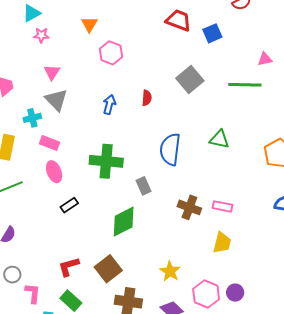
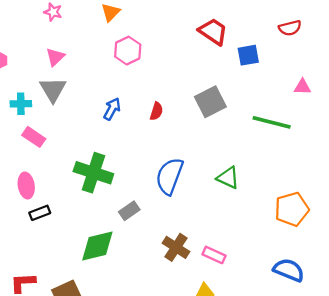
pink triangle: (265, 59) -> (302, 87), moved
pink ellipse: (54, 172) -> (26, 186), moved
gray rectangle: (143, 186) -> (129, 211), turned 66

